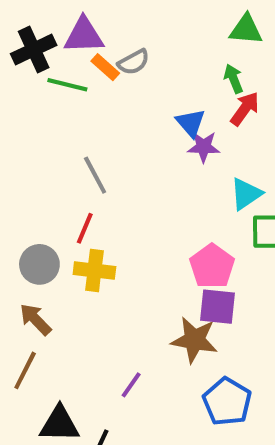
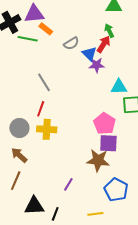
gray semicircle: (134, 62) -> (71, 43), moved
red arrow: (245, 109) -> (104, 44), moved
cyan triangle: (246, 194) -> (119, 87), turned 36

